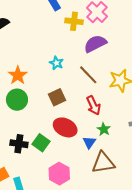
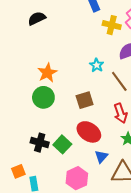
cyan star: (56, 63) -> (97, 65), moved
blue triangle: (89, 142) -> (101, 156), moved

